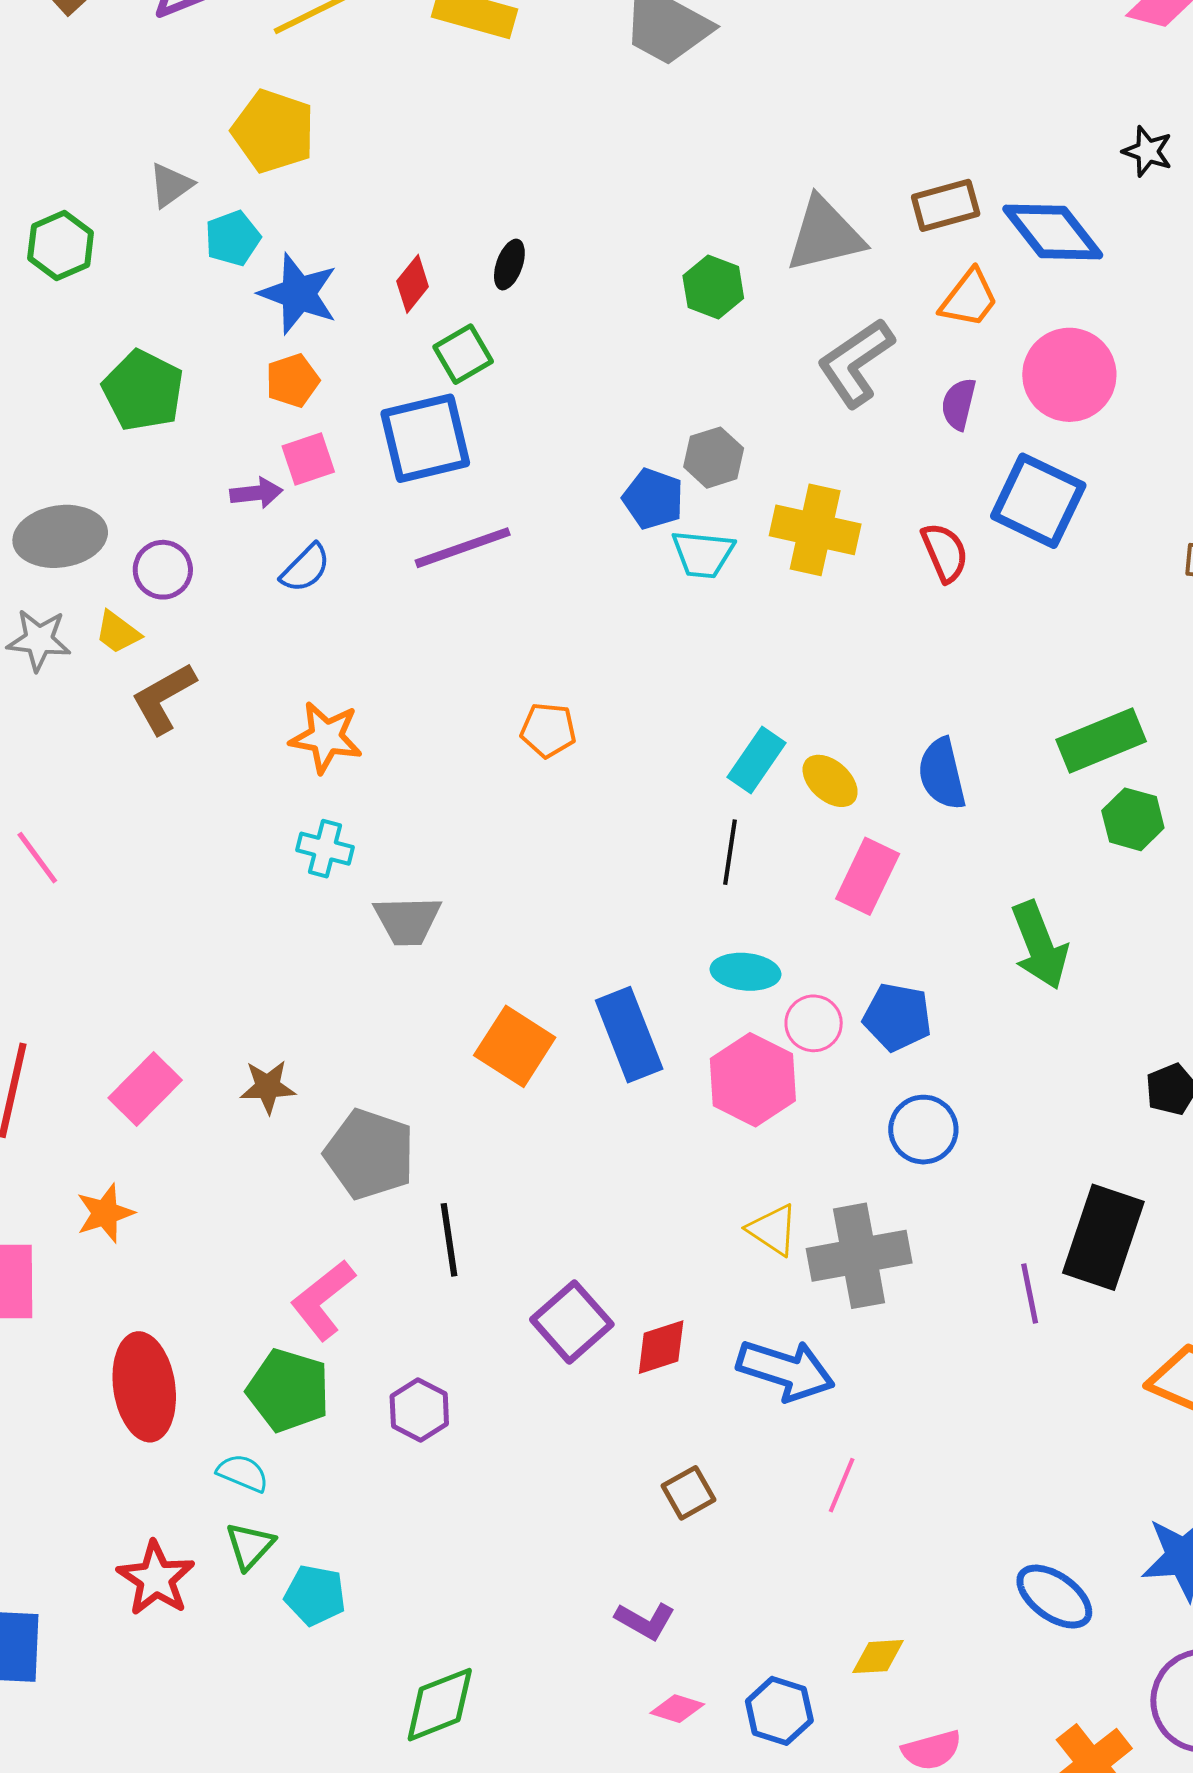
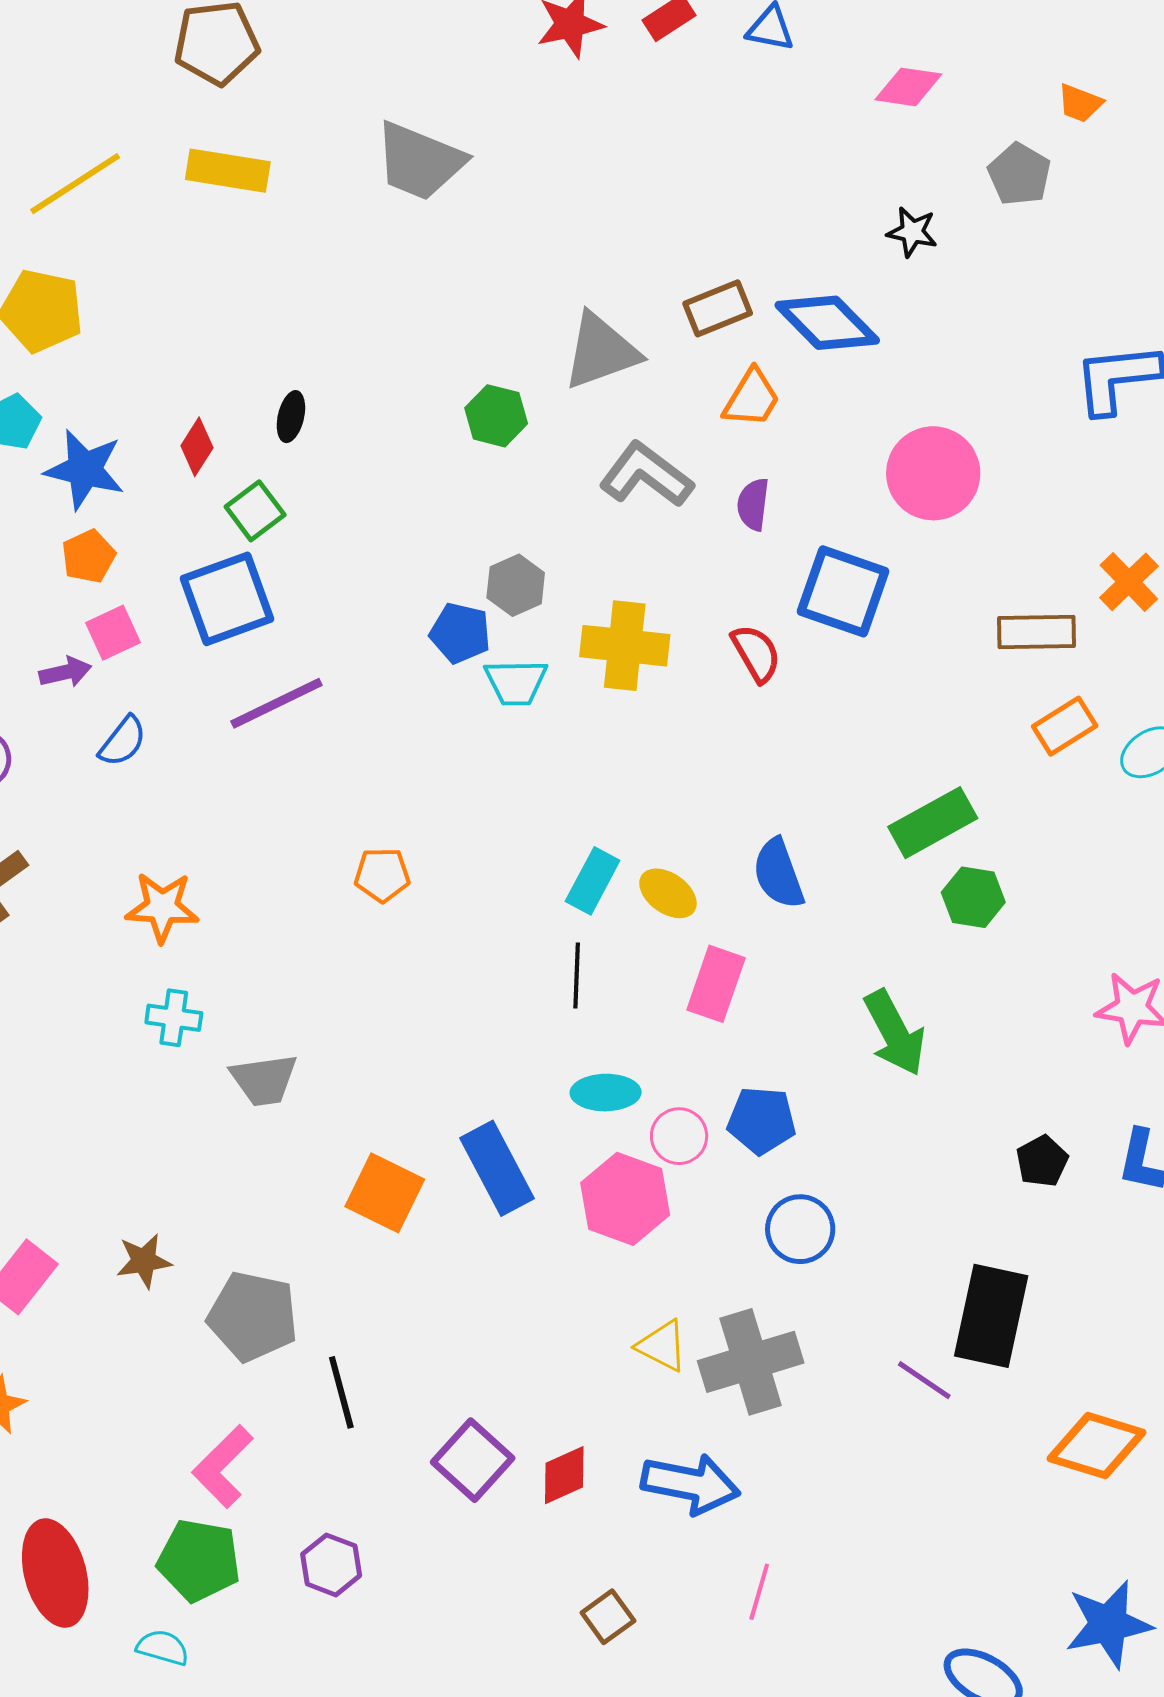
gray L-shape: (856, 363) -> (646, 475), turned 78
pink circle: (1069, 375) -> (933, 473), moved
purple line: (1030, 1294) -> (924, 1380), turned -38

